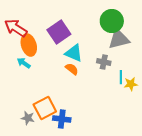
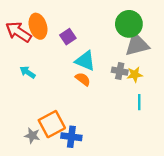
purple square: (59, 32) -> (68, 37), size x0.6
orange ellipse: (29, 45) -> (38, 26), moved
cyan line: (121, 77) -> (139, 102), moved
yellow star: (131, 84) -> (135, 75), moved

